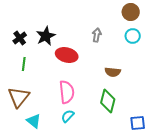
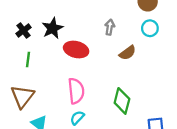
brown semicircle: (113, 72) -> (128, 53), moved, turned -42

